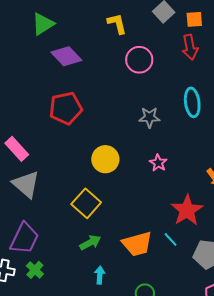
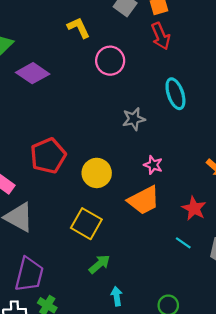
red pentagon: (66, 108) -> (48, 156), moved
red star: (187, 210) -> (194, 208), size x0.7
orange trapezoid: (137, 244) -> (144, 200), moved

